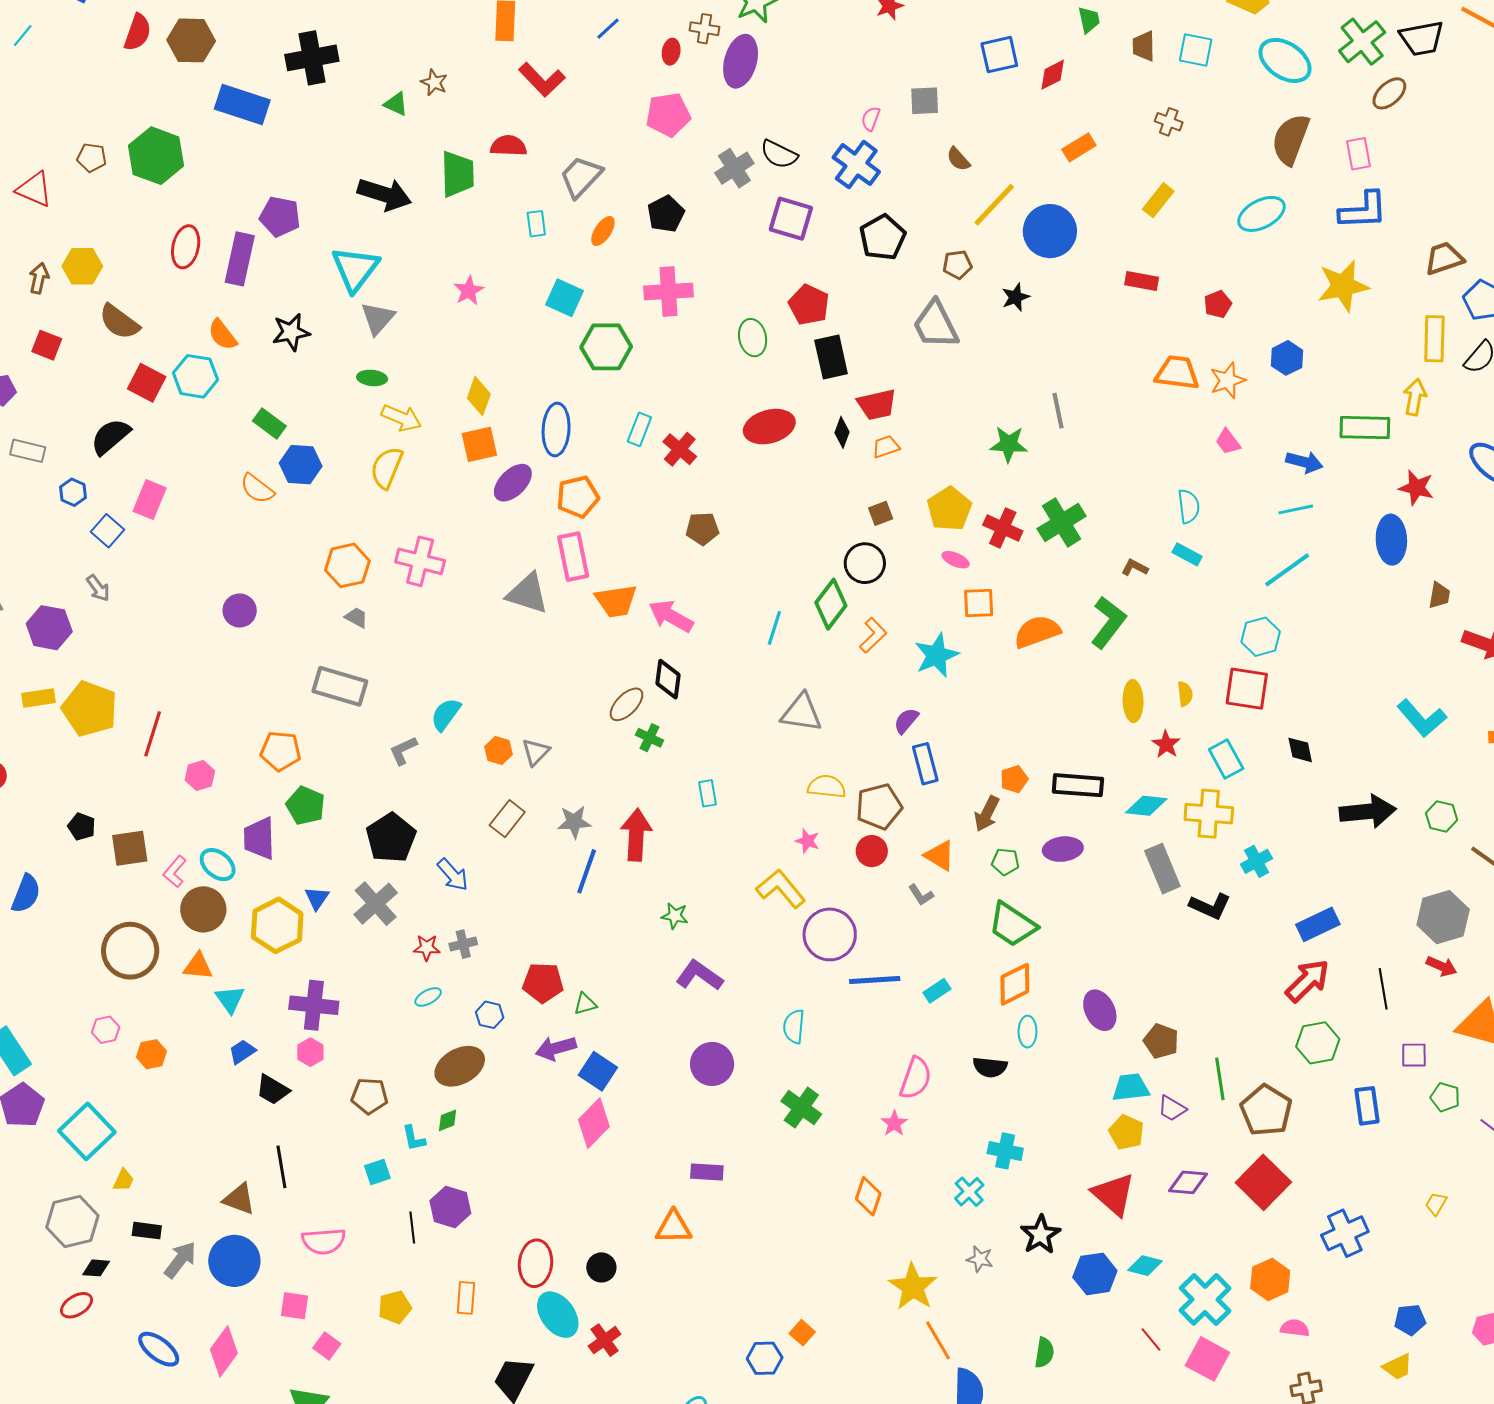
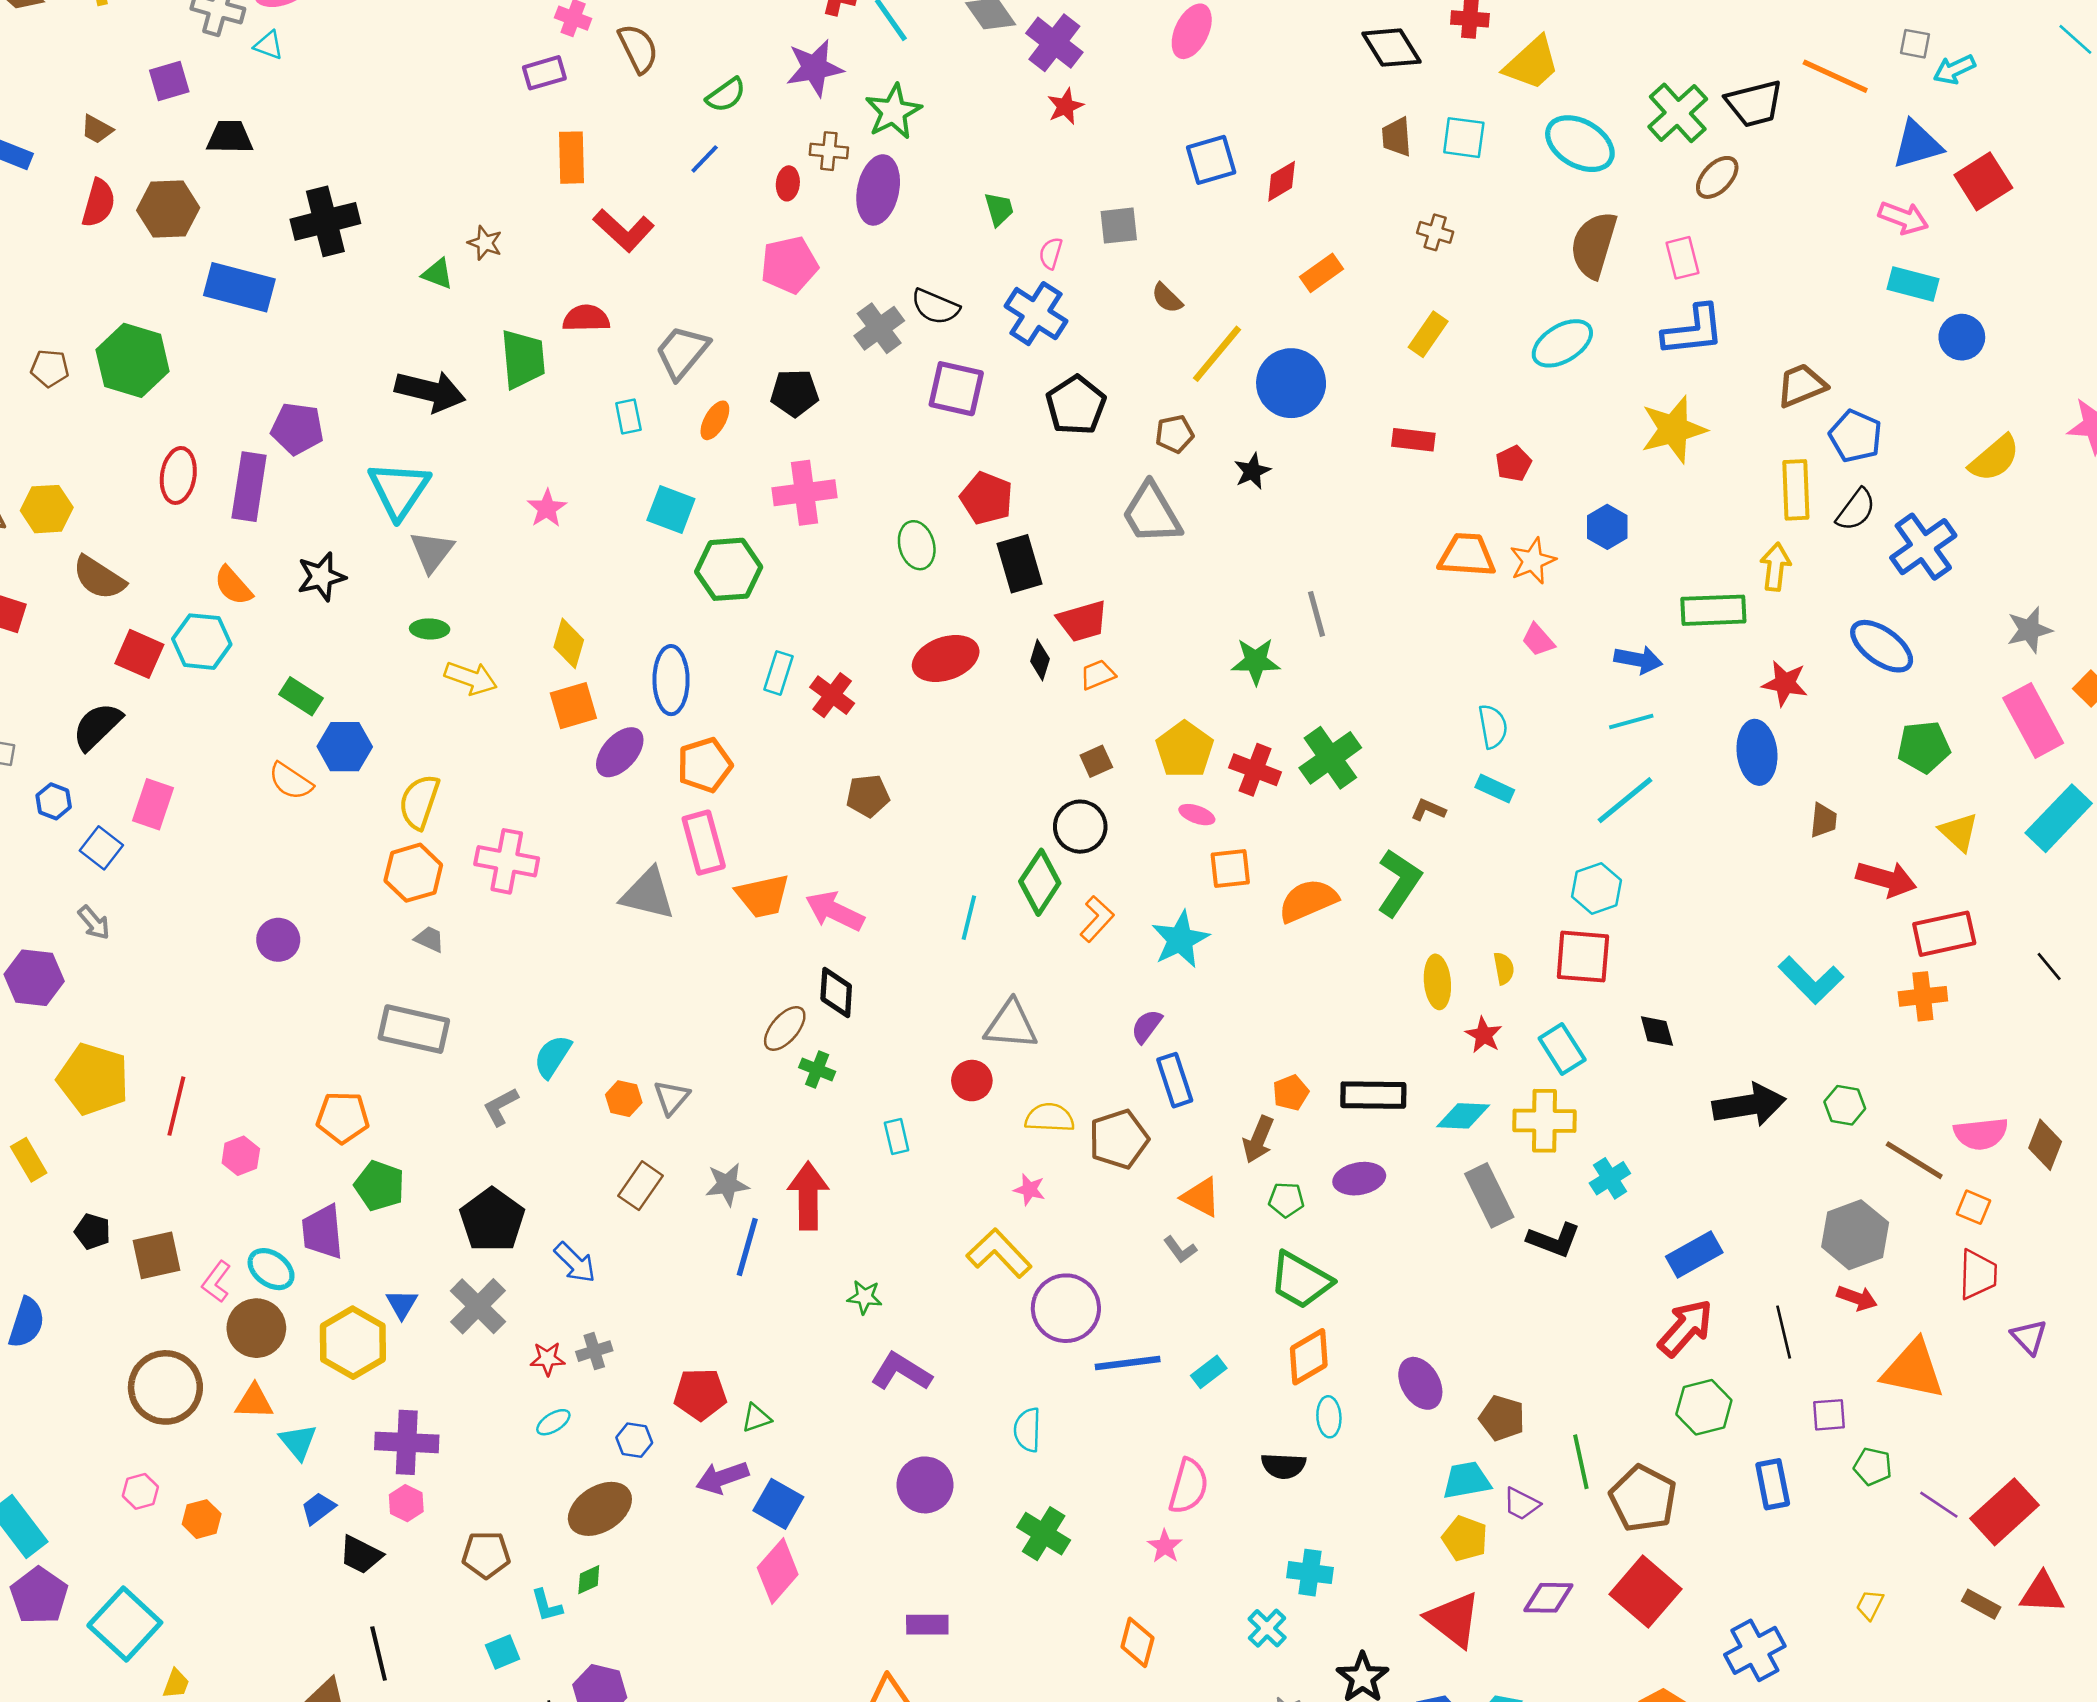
green trapezoid: (1089, 20) -> (999, 209), moved
black pentagon: (666, 214) -> (795, 393), turned 30
yellow semicircle: (387, 468) -> (419, 802), moved
yellow rectangle: (38, 698) -> (29, 1160), moved, turned 72
red circle: (872, 851) -> (972, 1081), moved

